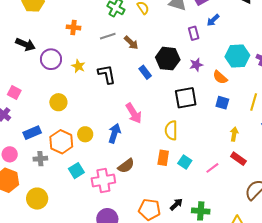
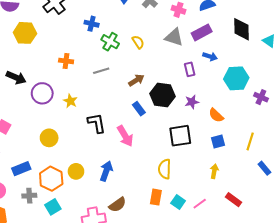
blue arrow: (213, 20) -> (210, 56), turned -120
brown arrow: (131, 43) -> (136, 80), moved, turned -77
cyan hexagon: (237, 56) -> (236, 78), moved
black L-shape: (107, 74) -> (97, 123), moved
blue square: (222, 103) -> (218, 142), turned -32
pink arrow: (134, 113) -> (125, 136), moved
yellow arrow: (234, 134) -> (214, 171), moved
pink line: (212, 168) -> (200, 204), moved
cyan square: (76, 171) -> (53, 207), moved

